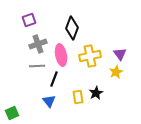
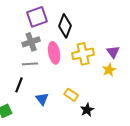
purple square: (29, 20) -> (37, 17), moved, size x1.5
black line: (54, 79) -> (19, 85), moved
black star: (96, 93) -> (87, 110), moved
yellow rectangle: (78, 97) -> (71, 95), turned -48

